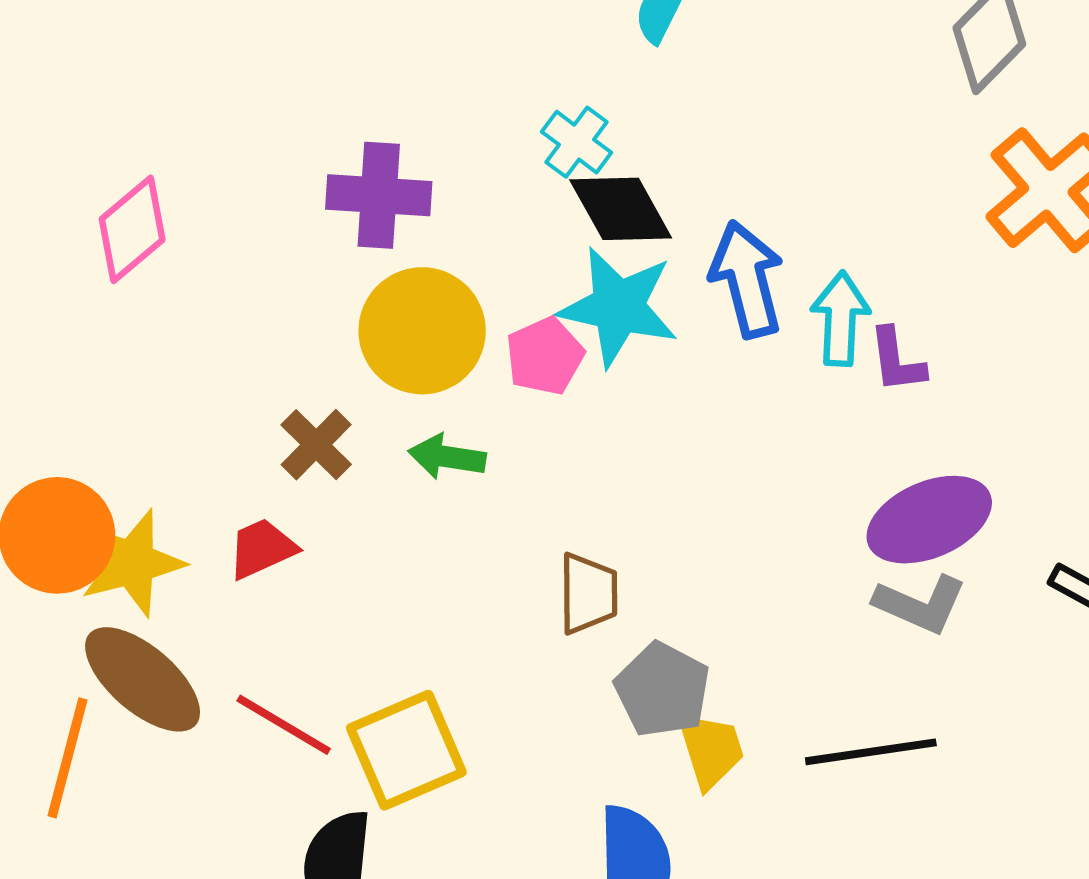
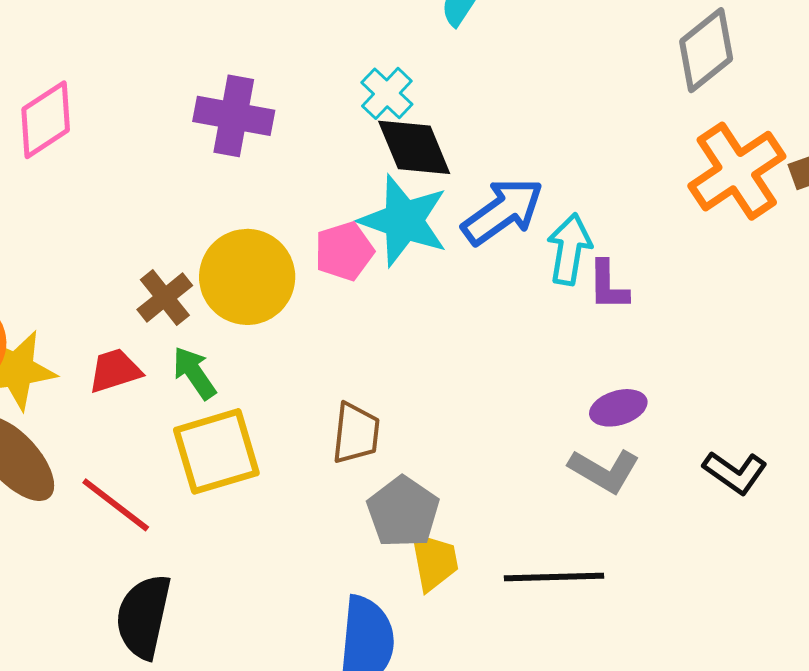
blue arrow: (747, 279) -> (503, 211), turned 62
yellow circle: (422, 331) -> (247, 277), moved
green arrow: (447, 457) -> (194, 373), moved, turned 40
purple ellipse: (929, 520) -> (618, 408), size x0.6
yellow square: (406, 750) -> (216, 451), moved

